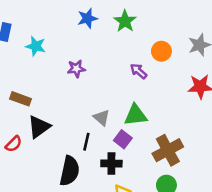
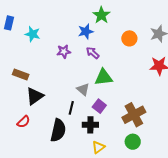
blue star: (87, 18) -> (86, 31), moved
purple arrow: (139, 71) -> (93, 53), moved
green triangle: (135, 115) -> (104, 77), moved
red semicircle: (14, 144) -> (23, 122), moved

